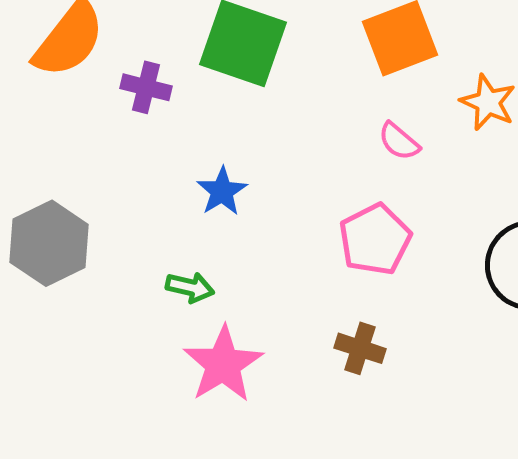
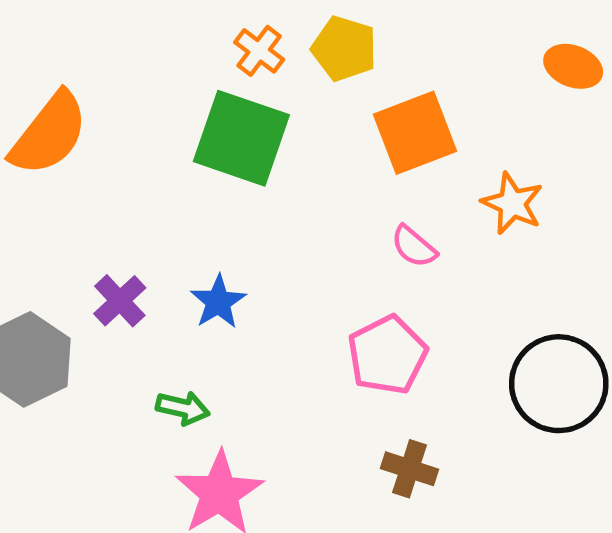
purple cross: (146, 87) -> (120, 301), moved, turned 33
brown cross: (360, 348) -> (409, 469), moved

